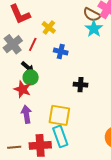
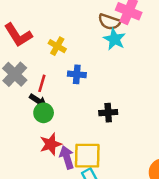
red line: (33, 44) -> (42, 83), moved
red star: (22, 89) -> (51, 144), moved, turned -30
purple arrow: (26, 114) -> (67, 157), moved

